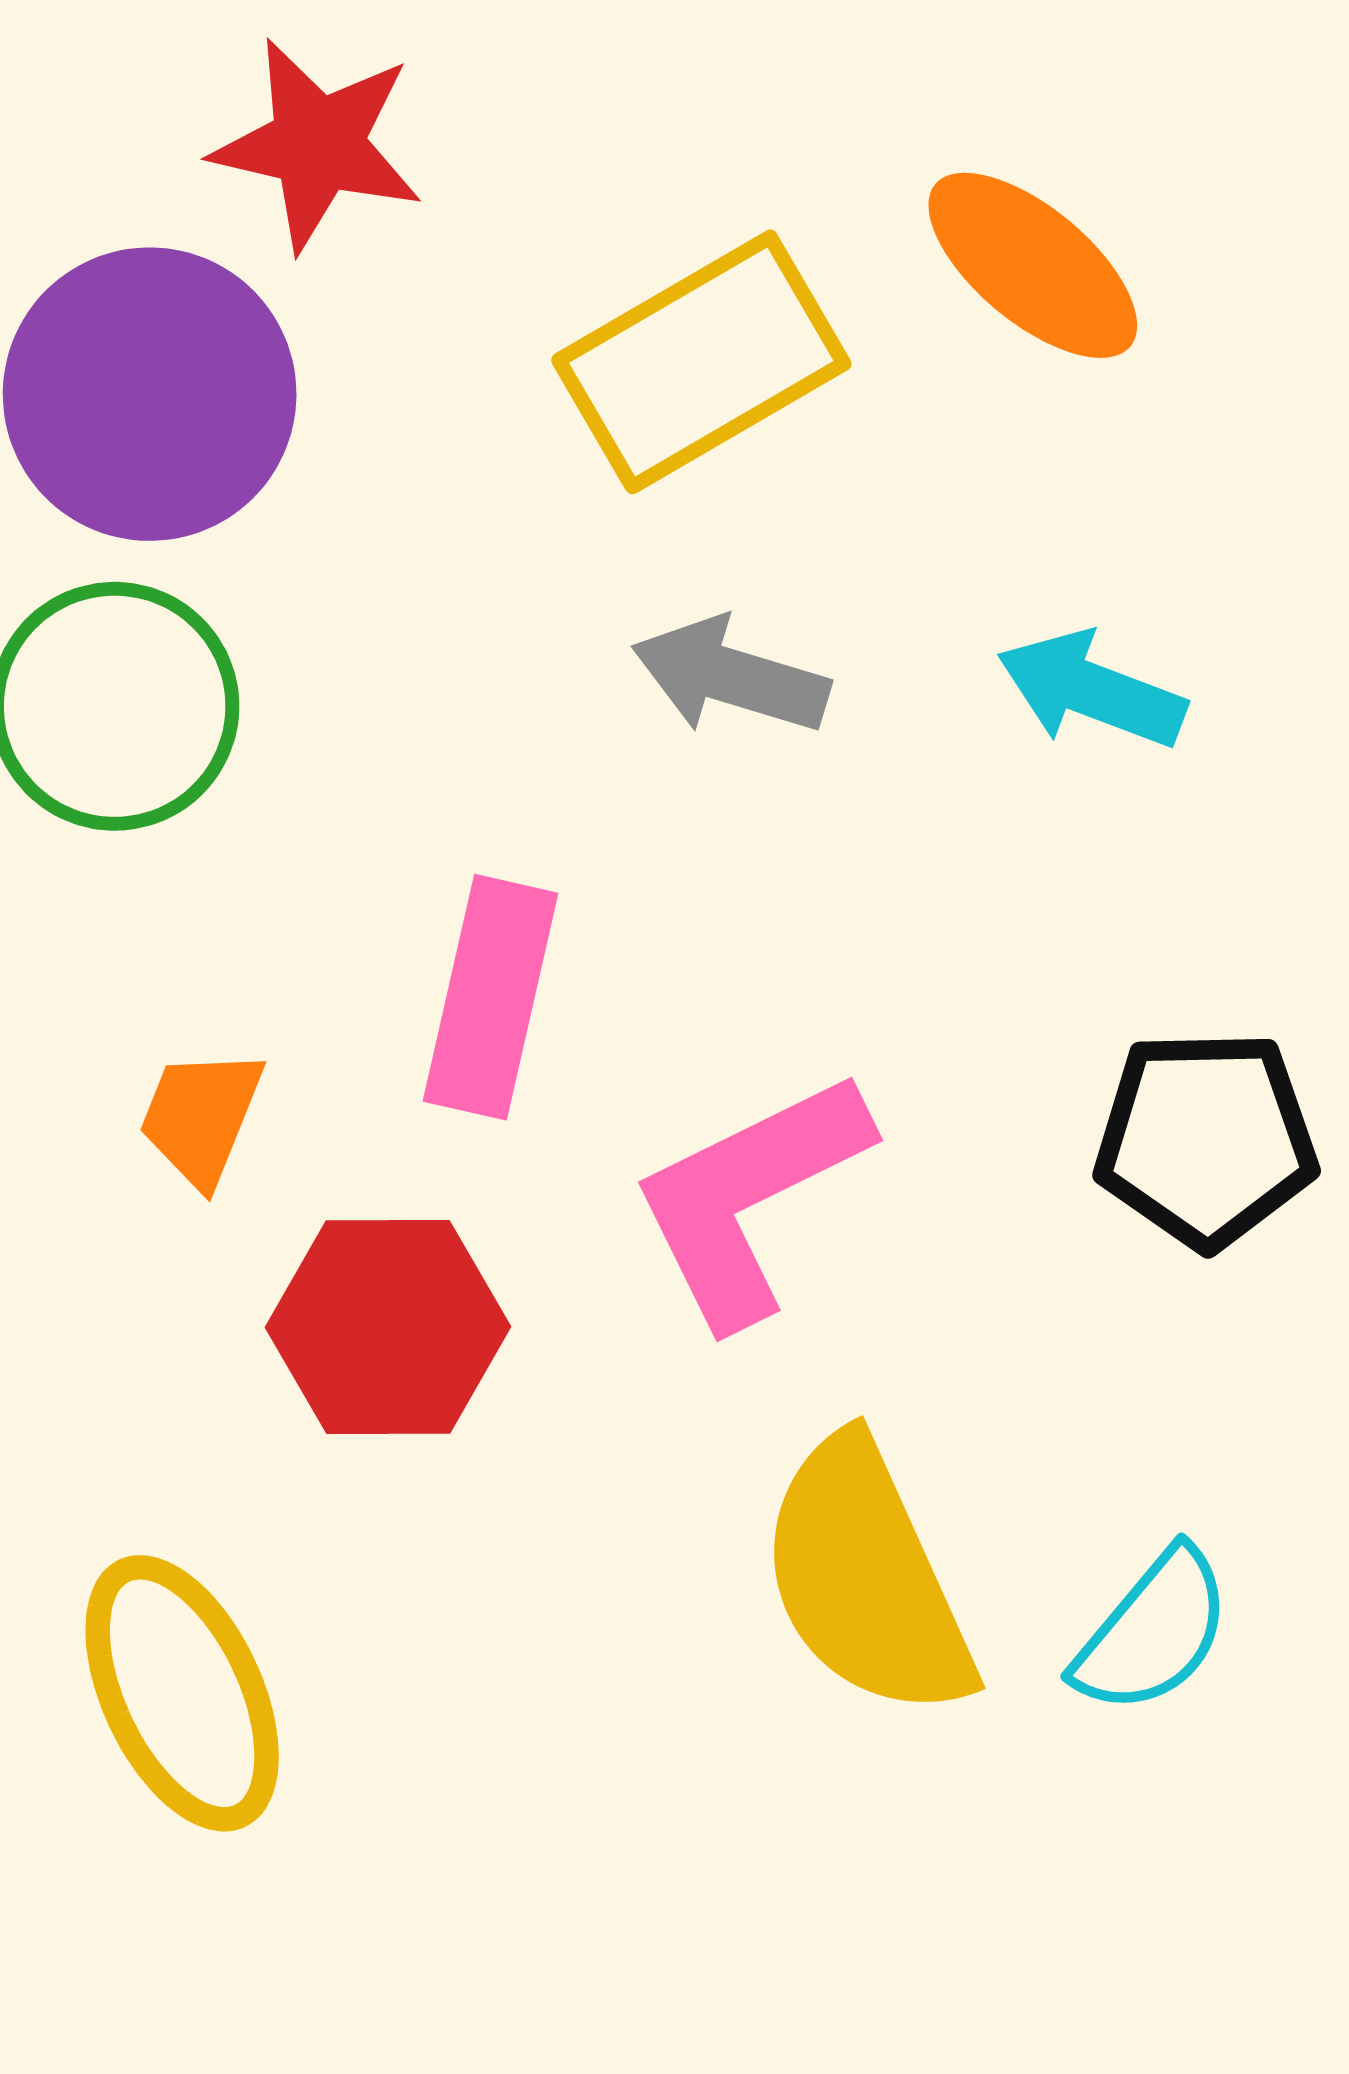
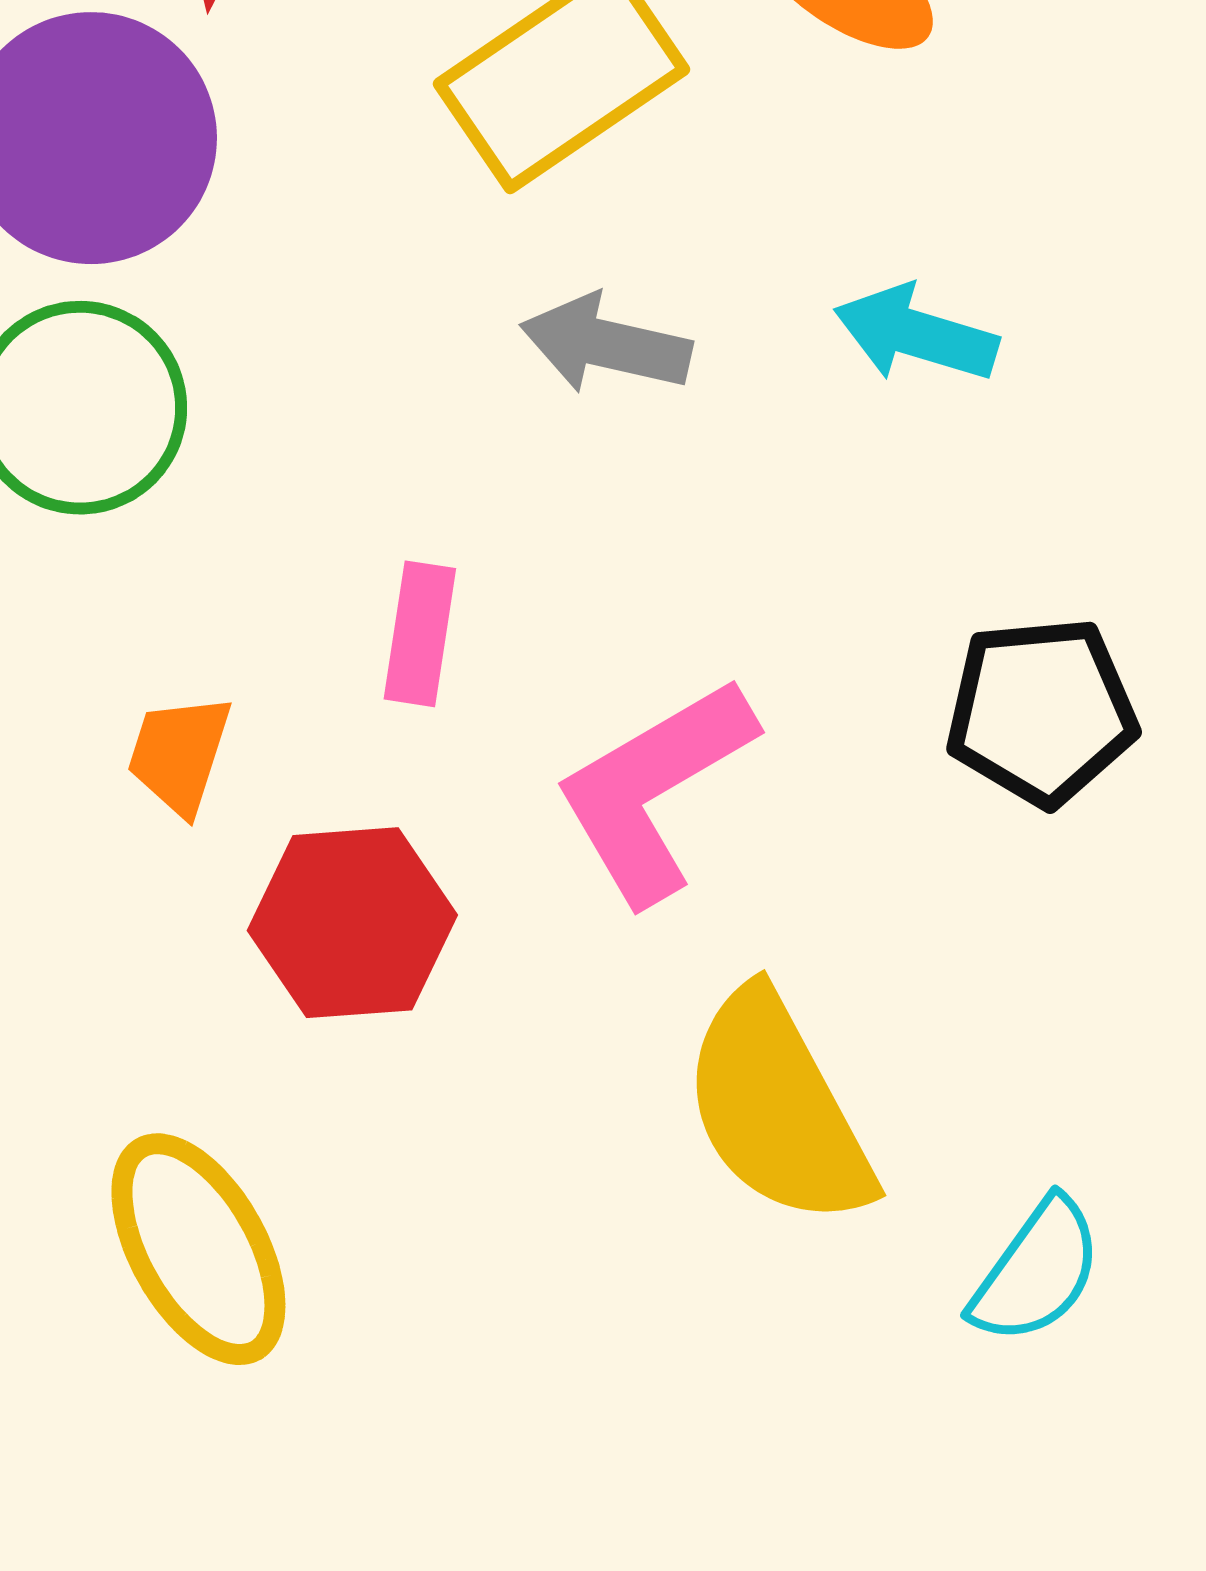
pink rectangle: (490, 997) -> (420, 634), size x0.7
cyan semicircle: (1153, 1632) -> (1036, 1271), moved

